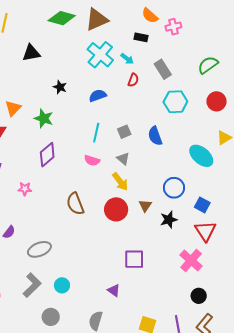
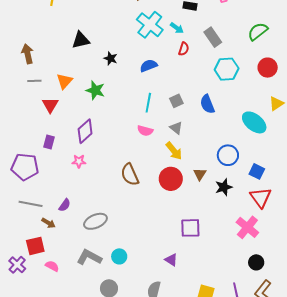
black triangle: (31, 53) -> (81, 40), moved
purple diamond: (47, 155) -> (85, 131), moved
gray L-shape: (32, 285) -> (89, 257), turned -105

